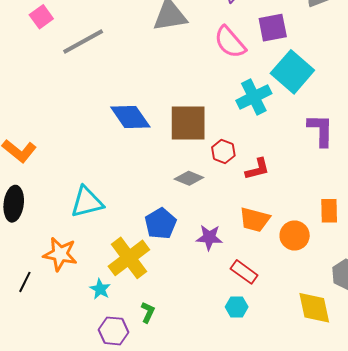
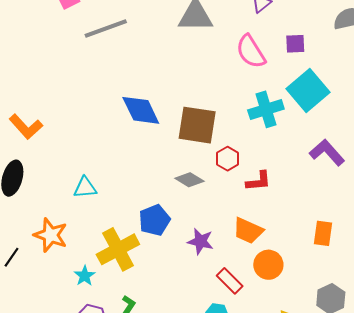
purple square: (273, 28) -> (295, 44), size x0.7
purple L-shape: (321, 130) -> (327, 152), turned -51
cyan triangle: (87, 202) -> (85, 188), size x0.7
orange circle: (295, 235) -> (268, 265), moved

